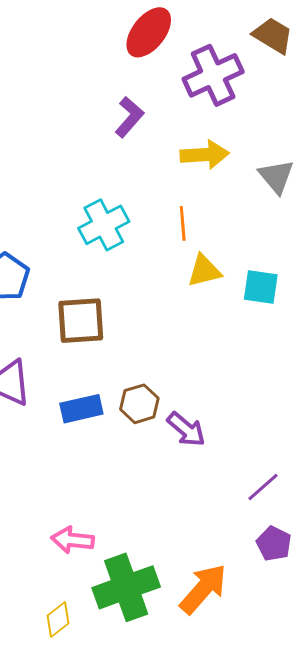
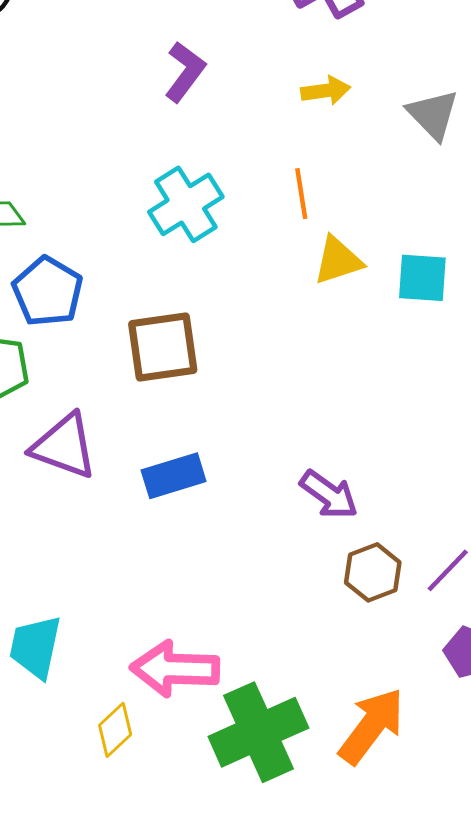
purple L-shape: (129, 117) -> (185, 72), moved
yellow arrow: (205, 155) -> (326, 91), size x0.7
brown hexagon: (139, 404) -> (373, 572), moved
pink arrow: (73, 540) -> (175, 669), size x1.4
yellow diamond: (58, 619) -> (115, 730), moved

